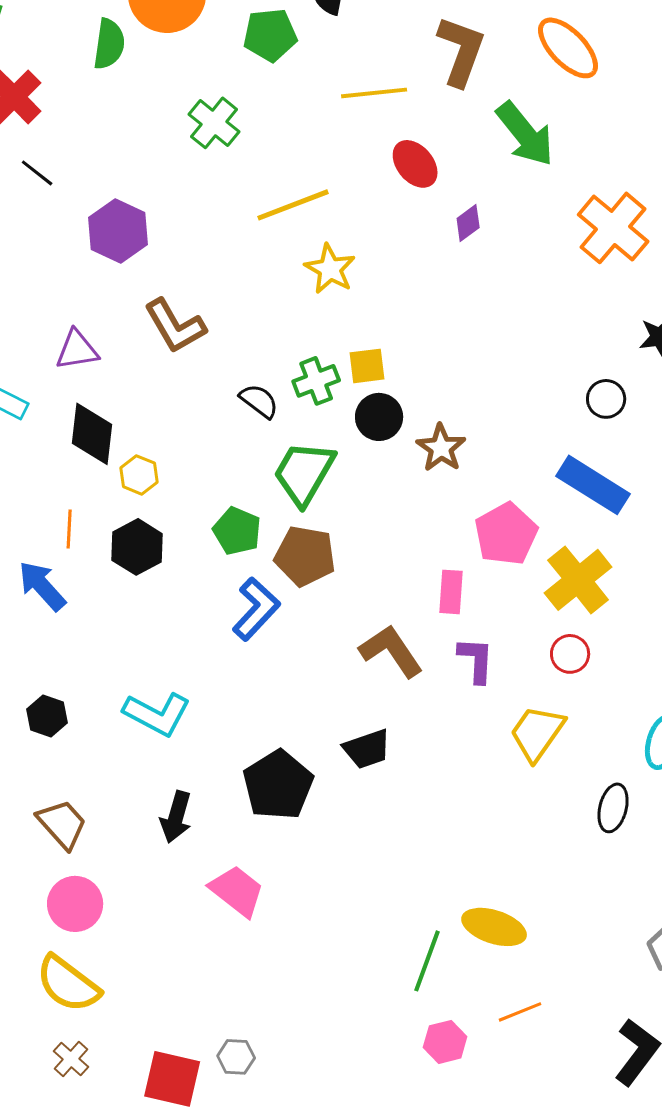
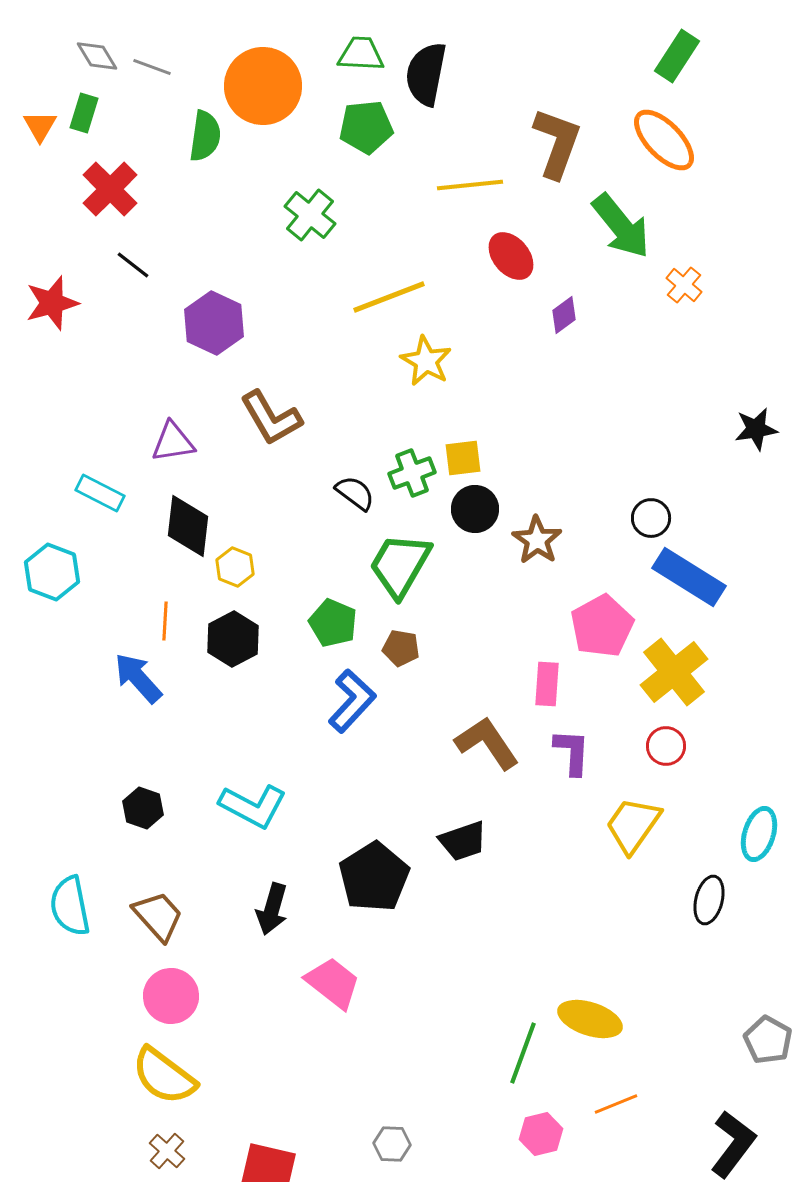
orange cross: (613, 228) -> (684, 285), moved, size x0.5
black circle: (606, 399) -> (651, 518), moved
brown pentagon: (305, 556) -> (401, 648), size x0.6
gray hexagon: (236, 1057) -> (392, 1144), moved

